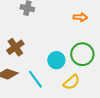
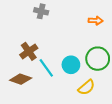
cyan line: (35, 79) -> (46, 68), moved

